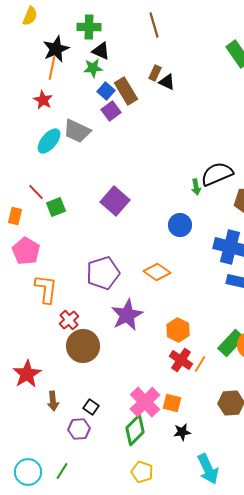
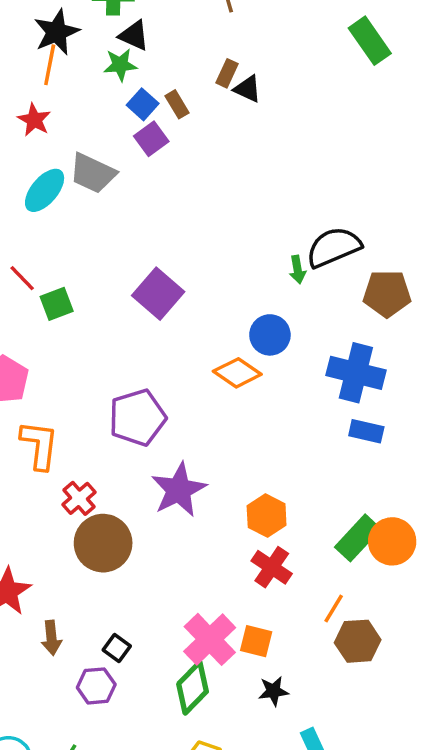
brown rectangle: (126, 91) -> (177, 104), size x0.6
orange diamond: (157, 272) -> (237, 373), moved
orange line: (200, 364) -> (334, 608), moved

